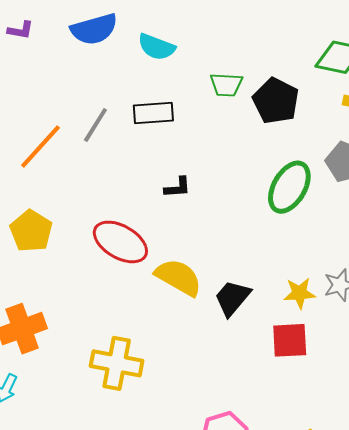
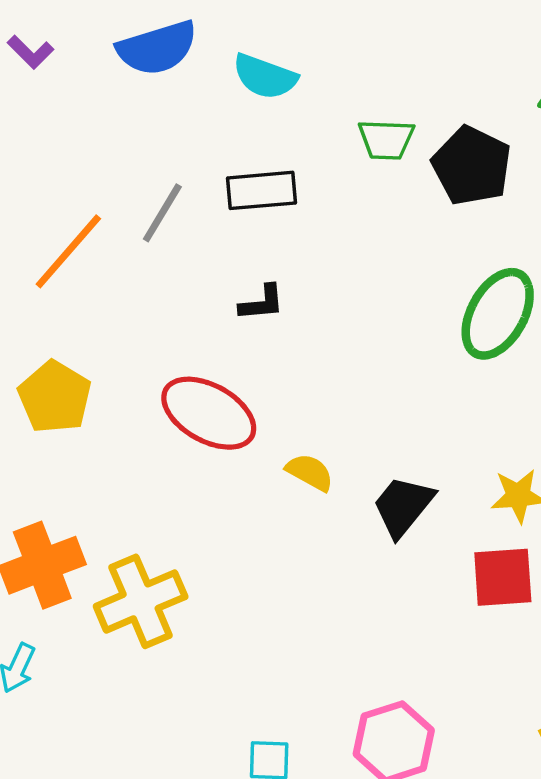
purple L-shape: (20, 30) -> (31, 52), turned 36
black L-shape: (177, 187) -> (262, 303), moved
yellow semicircle: (179, 277) -> (310, 472), size x0.6
yellow cross: (117, 363) -> (141, 601), moved, turned -33

